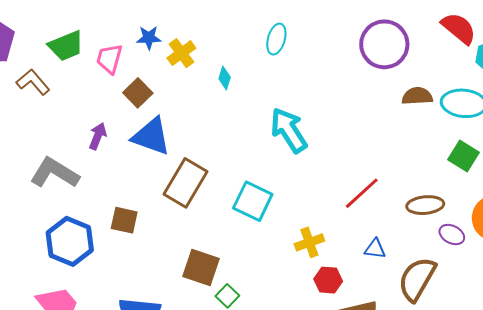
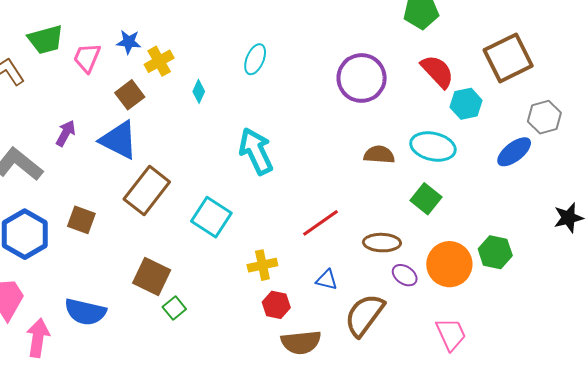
brown square: (138, 93) -> (130, 95), moved
brown semicircle: (417, 96) -> (379, 155), moved

